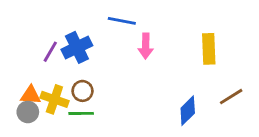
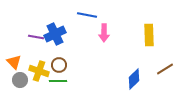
purple line: (50, 52) -> (36, 37), turned 70
orange triangle: (31, 95) -> (14, 62), moved, turned 42

